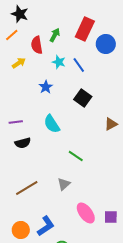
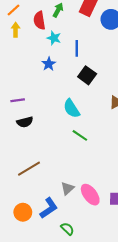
cyan star: (59, 62) -> (54, 38), moved
yellow arrow: (19, 63) -> (16, 30), moved, turned -56
blue line: (79, 65) -> (77, 48), moved, turned 35
cyan semicircle: (52, 124) -> (72, 109), moved
gray triangle: (64, 184) -> (67, 188), moved

